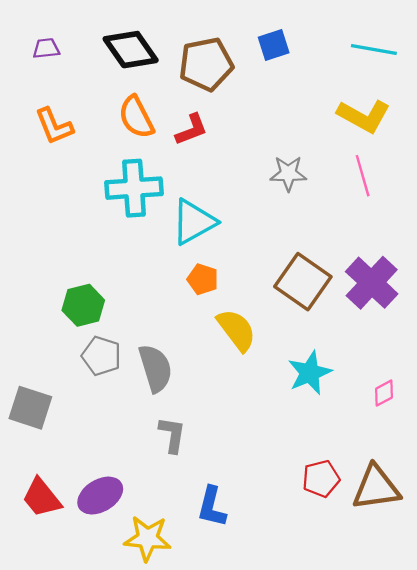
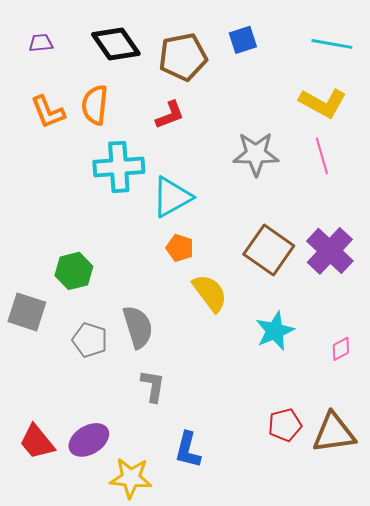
orange semicircle: (136, 117) -> (95, 105), moved, turned 33
gray star: (288, 173) -> (256, 154), size x1.4
gray pentagon: (101, 356) -> (90, 340), moved
gray square: (30, 408) -> (27, 312), moved

